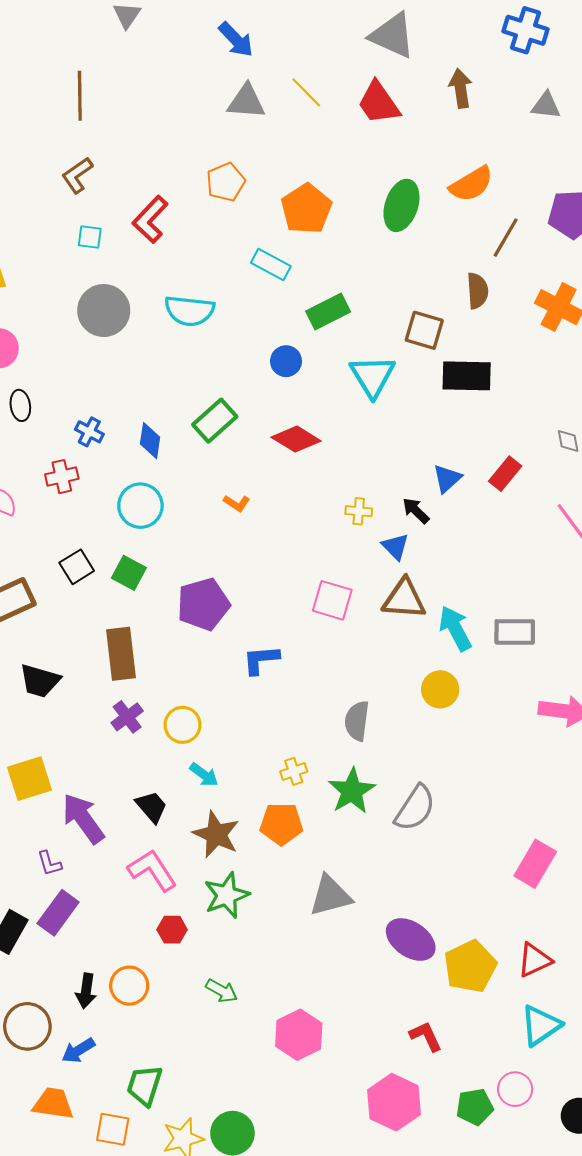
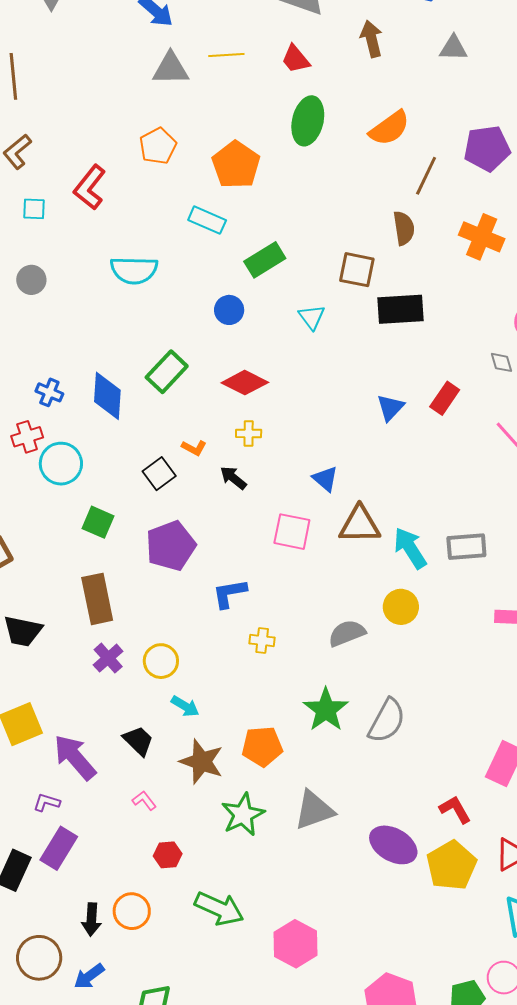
yellow line: (306, 92) -> (226, 55), turned -44
red trapezoid: (379, 103) -> (295, 59), size x0.7
green ellipse: (401, 205) -> (308, 121), moved
gray circle: (104, 311) -> (31, 280), moved, size x0.6
cyan triangle: (372, 376) -> (312, 317), size x0.6
blue diamond: (150, 441) -> (107, 396), size x1.4
cyan circle: (140, 506) -> (61, 464), moved
yellow cross: (359, 511) -> (249, 433), moved
black arrow: (416, 511) -> (233, 478), moved
blue triangle: (395, 547) -> (325, 479), moved
black square: (77, 567) -> (159, 474), moved
gray semicircle: (357, 721) -> (347, 633), moved, turned 66
yellow cross: (294, 771) -> (262, 641), moved, turned 30
purple L-shape: (49, 863) -> (47, 802), turned 128
pink L-shape: (152, 870) -> (144, 801), size x0.5
green star: (227, 895) -> (243, 815), moved
green arrow: (222, 991) -> (219, 909), size x1.6
red L-shape: (426, 1036) -> (455, 809), moved

